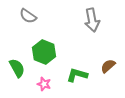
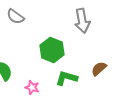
green hexagon: (44, 52) -> (52, 50), moved

